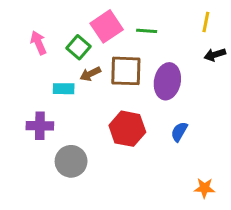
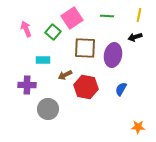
green line: (147, 31) -> (107, 16), moved
black arrow: (215, 55) -> (135, 37), moved
brown arrow: (90, 74) -> (65, 75), moved

